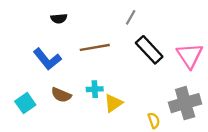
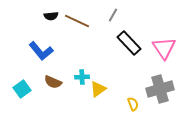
brown line: (95, 47) -> (77, 21), moved, turned 35

